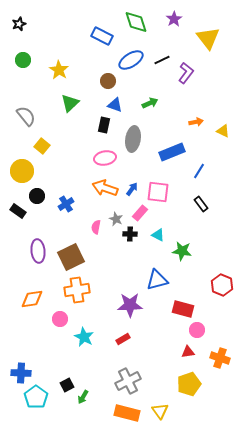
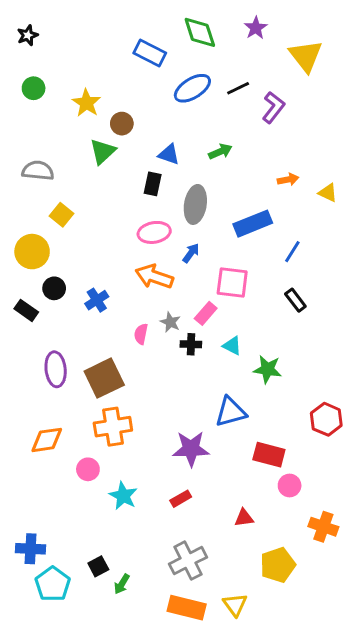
brown circle: (108, 81) -> (122, 124), moved
gray semicircle: (26, 116) -> (38, 171), turned -45
blue arrow: (132, 189) -> (191, 253), moved
red triangle: (188, 352) -> (244, 518), moved

